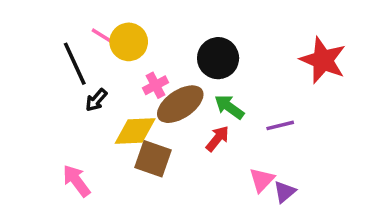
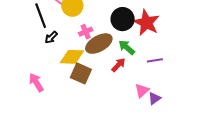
red star: (323, 60) -> (146, 23), moved

